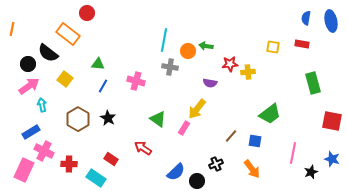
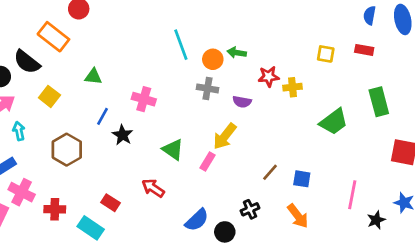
cyan line: (164, 40) -> (181, 45), turned -30
gray cross: (170, 67) -> (208, 88), moved
blue line: (103, 86) -> (103, 116), moved
green trapezoid: (270, 114) -> (334, 122), moved
black star: (108, 118) -> (123, 135), moved

